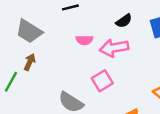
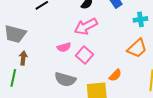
pink semicircle: (84, 40) -> (64, 47), moved

